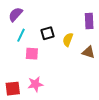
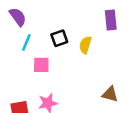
purple semicircle: (15, 14) -> (18, 17), turned 105
brown triangle: (89, 52) -> (110, 94), moved

